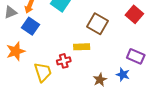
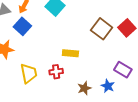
brown square: (97, 24) -> (102, 29), moved
red cross: (64, 61) -> (56, 72), moved

